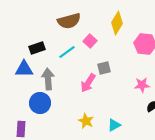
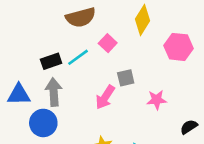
black rectangle: (37, 48) -> (51, 61), moved
blue triangle: (24, 69) -> (19, 95), moved
pink star: (142, 85) -> (157, 100), moved

